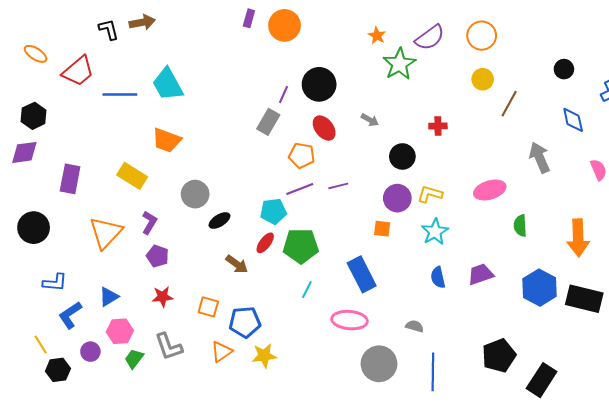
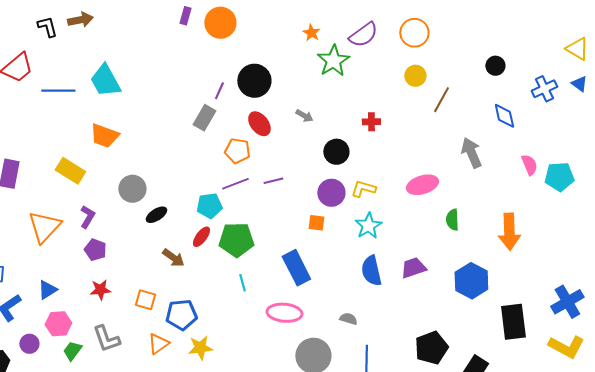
blue semicircle: (438, 277) -> (371, 271), size x1.4
cyan line: (307, 290) -> (242, 283), turned -42
black rectangle: (584, 299) -> (513, 322), moved, turned 69

